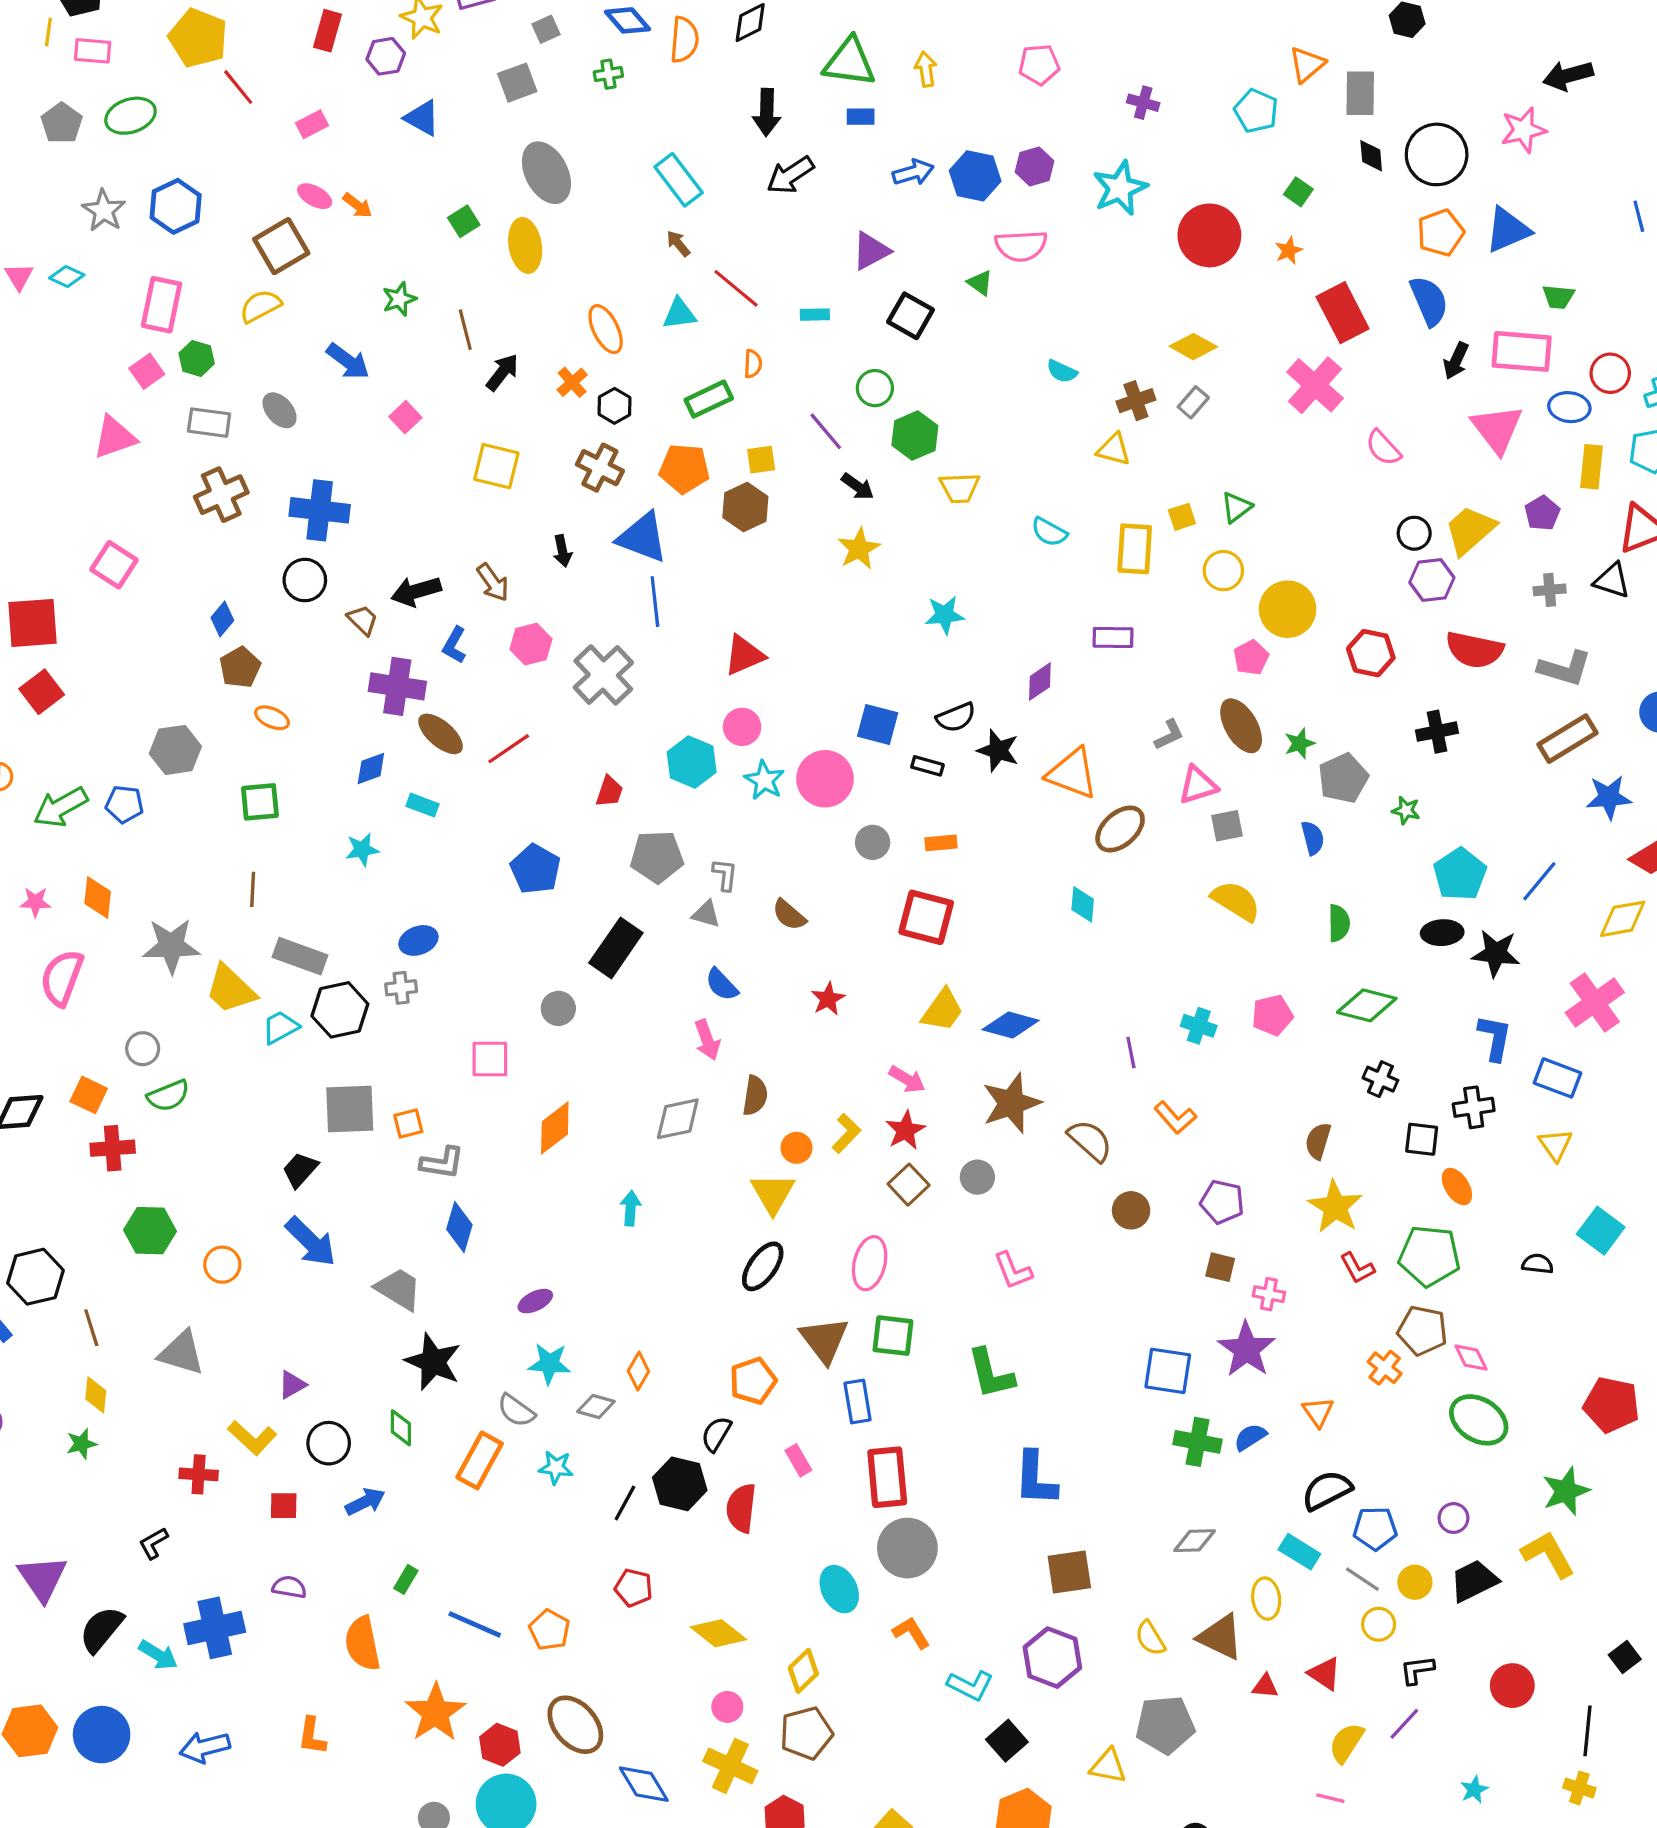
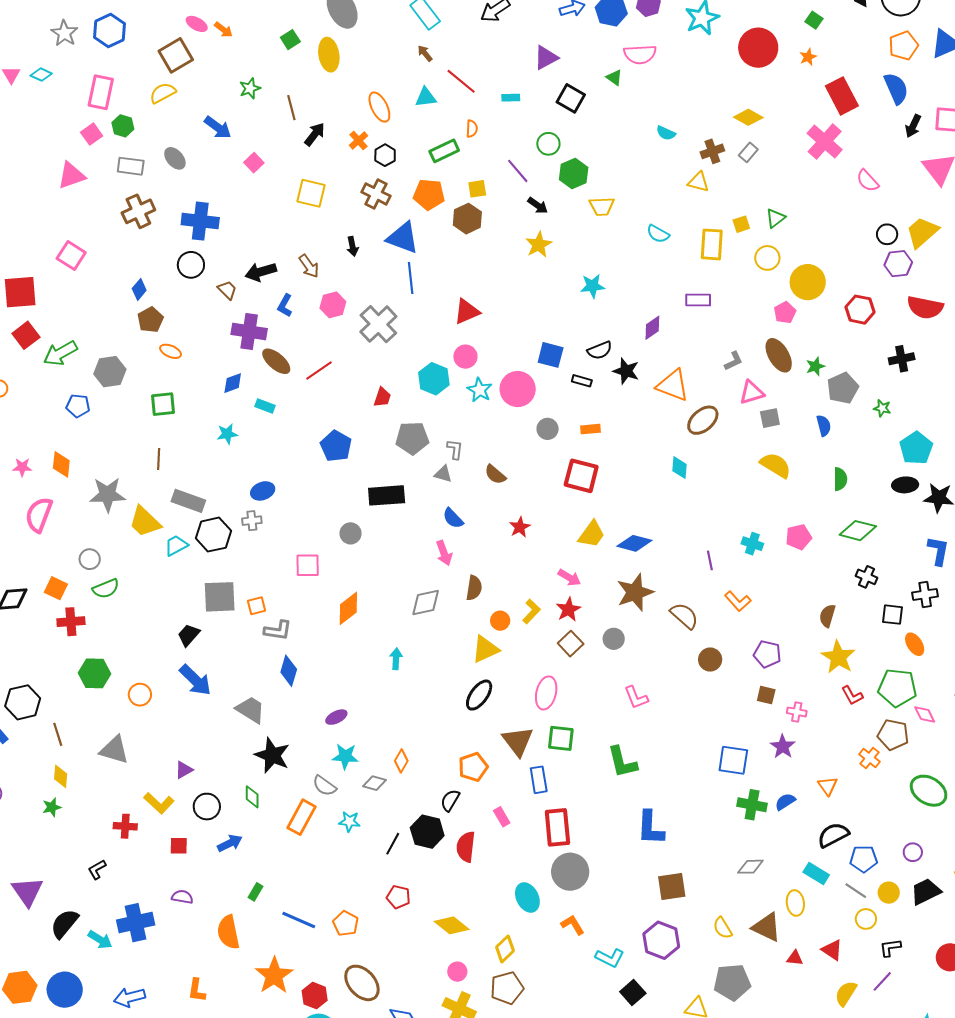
green arrow: (61, 807) -> (60, 353), moved
black rectangle: (616, 948) -> (387, 495), turned 51
yellow triangle: (773, 1193) -> (485, 649), turned 36
purple star: (1246, 1349) -> (783, 747), size x0.7
pink diamond: (1471, 1358) -> (925, 715), moved

